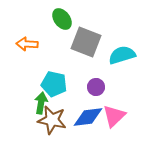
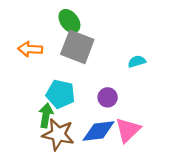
gray square: (86, 42) -> (77, 47), moved
cyan semicircle: (122, 55) -> (137, 61), size x0.6

